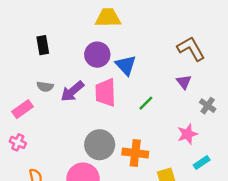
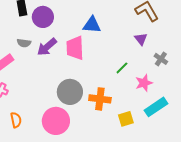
purple circle: (97, 55) -> (43, 17), moved
blue triangle: (126, 65) -> (92, 25), turned -42
green line: (146, 103) -> (122, 68), moved
cyan rectangle: (202, 163) -> (156, 107), size x1.6

